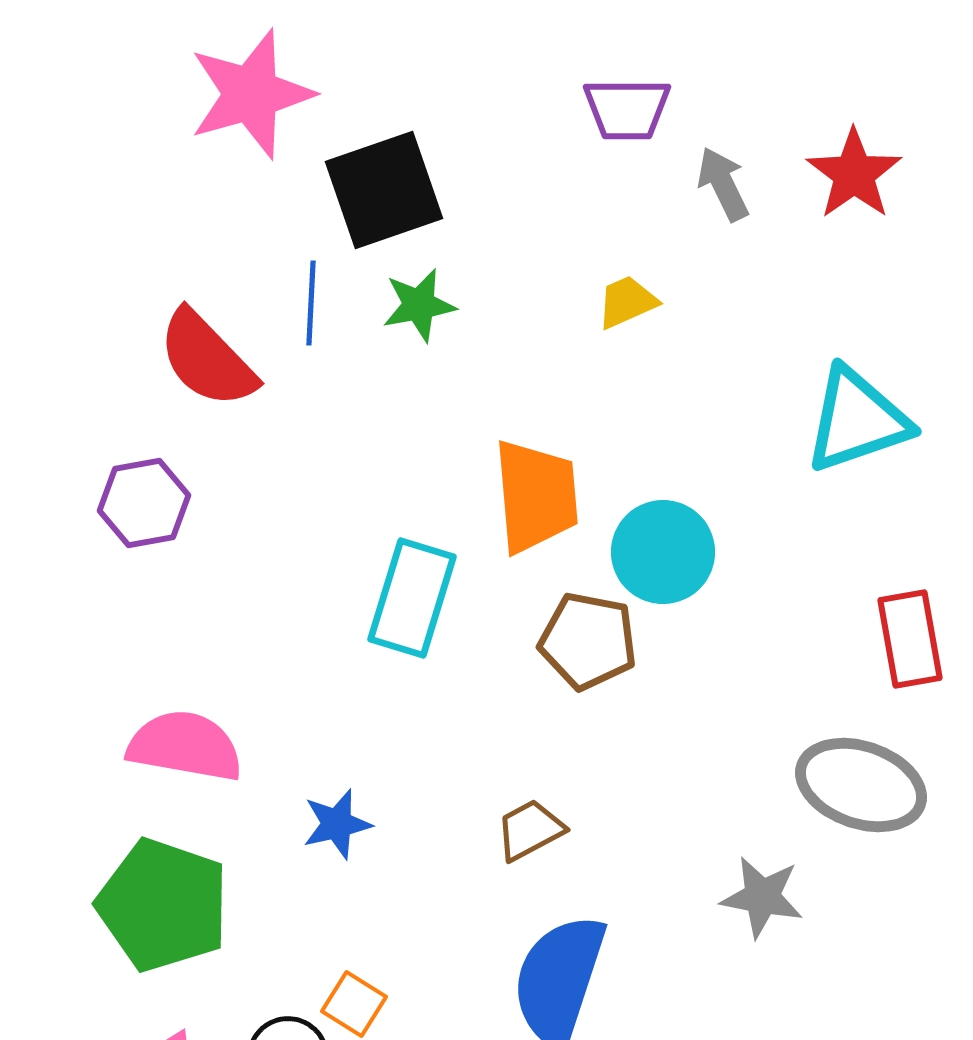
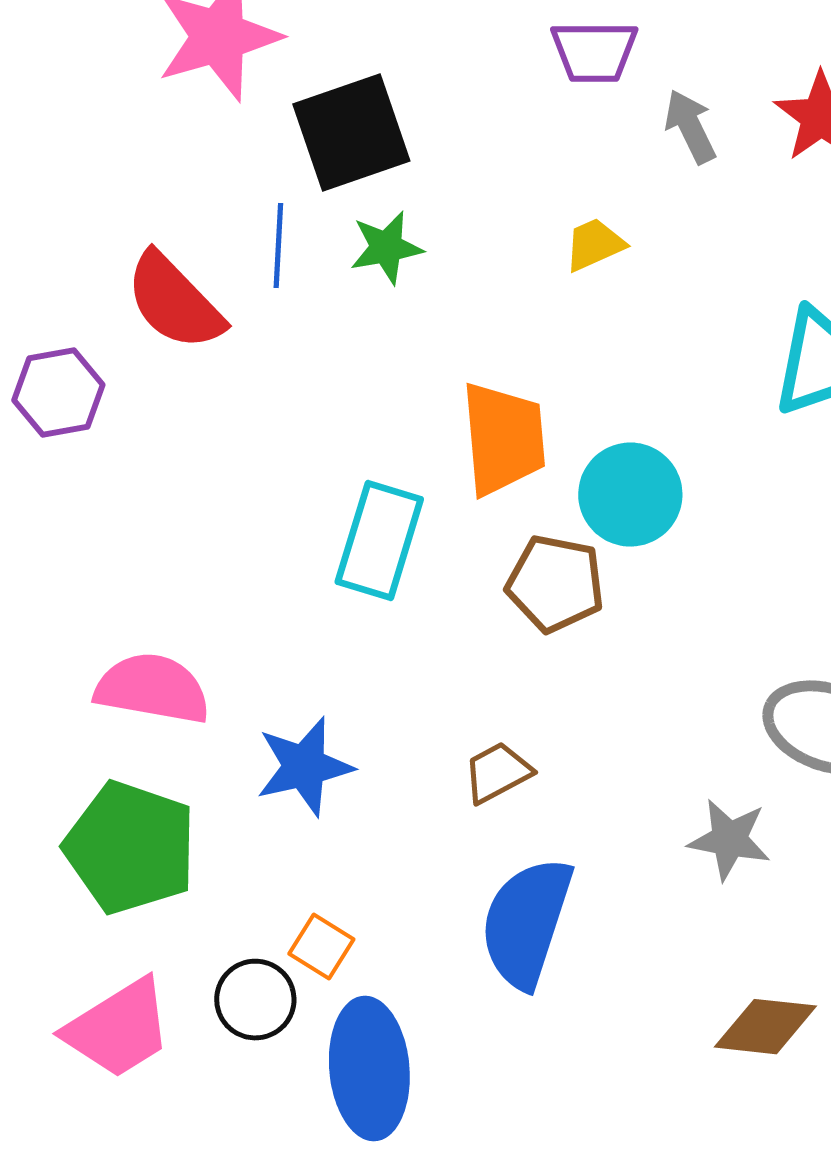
purple hexagon: (144, 503) -> (58, 393), moved
blue star: (337, 824) -> (304, 767), size x1.4

